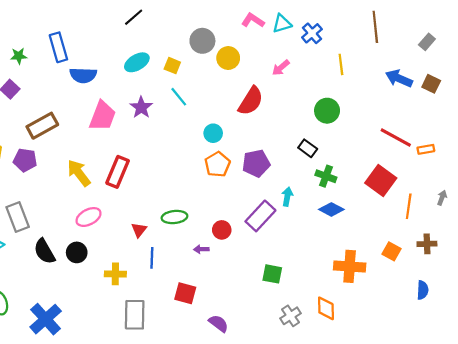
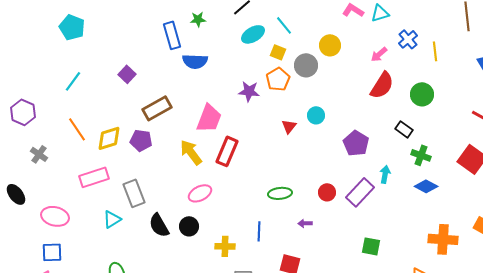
blue cross: (312, 33) -> (408, 39), moved
gray circle: (202, 41) -> (306, 65), moved
green star: (19, 56) -> (198, 19), moved
cyan ellipse: (137, 62) -> (253, 34), moved
cyan line: (179, 97) -> (284, 25), moved
red semicircle: (251, 101) -> (382, 85), moved
purple star: (141, 107) -> (249, 91), turned -30
pink trapezoid: (102, 116) -> (209, 118), moved
purple pentagon: (256, 163) -> (356, 143), turned -30
orange pentagon: (217, 164) -> (278, 79), moved
red triangle: (139, 230) -> (289, 126), moved
red circle: (222, 230) -> (327, 192), moved

